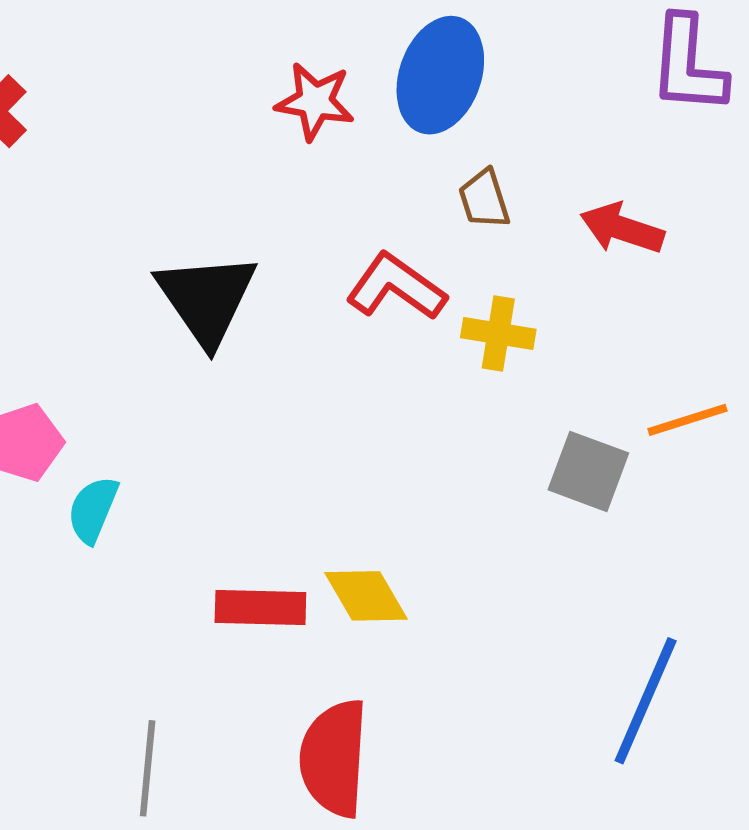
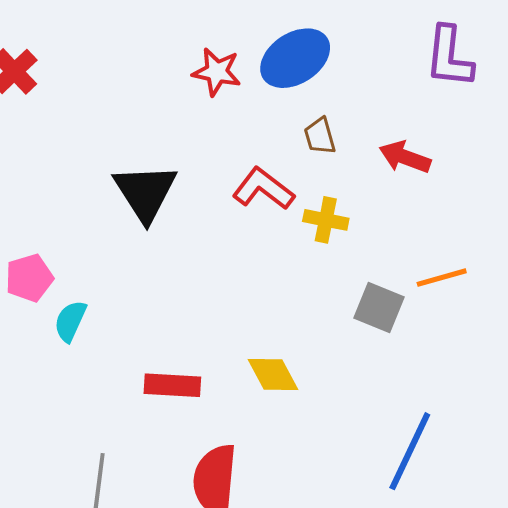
blue ellipse: (440, 75) -> (295, 58), turned 36
yellow diamond: (366, 596) -> (273, 375), moved

